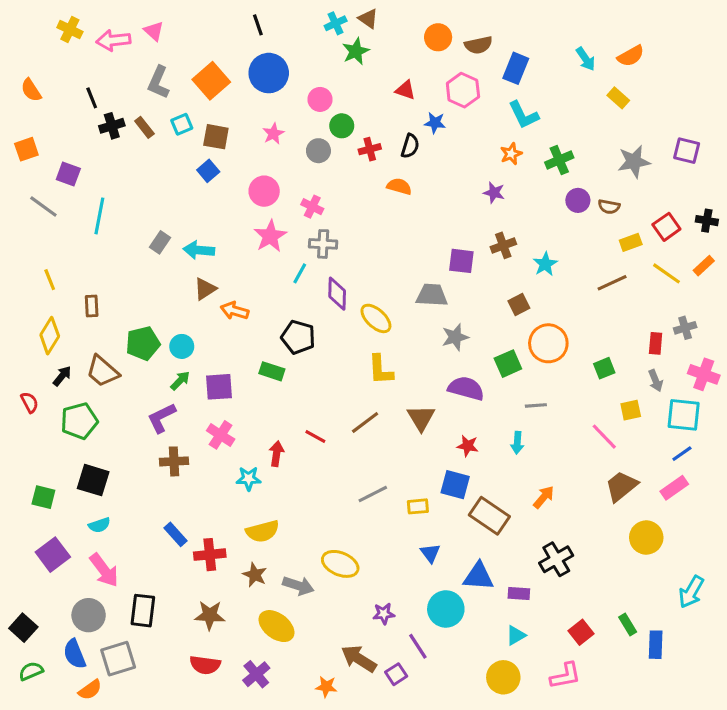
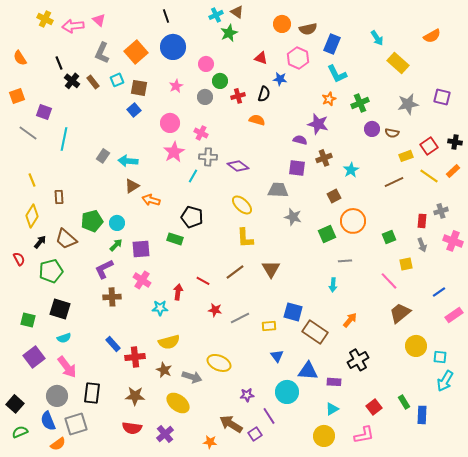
orange semicircle: (631, 56) -> (432, 36), moved
yellow rectangle: (618, 98) -> (398, 63), size x1.5
black cross: (112, 126) -> (72, 81), turned -35
purple star: (494, 193) -> (318, 124), size x1.5
purple diamond: (337, 294) -> (238, 166), moved, turned -55
gray star: (455, 337) -> (293, 217), turned 30
purple semicircle: (466, 388) -> (300, 140), moved, size x0.6
cyan square: (684, 415) -> (440, 357), moved, size x0.6
red star: (468, 446) -> (215, 310), moved
pink rectangle: (674, 488) -> (454, 315), moved

